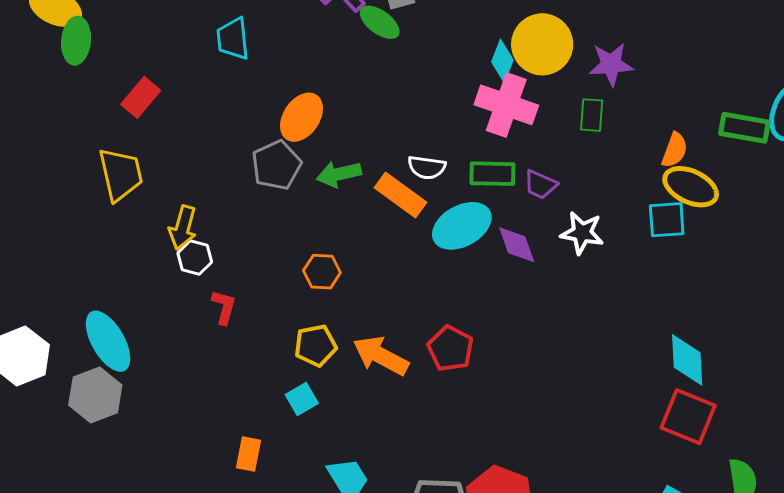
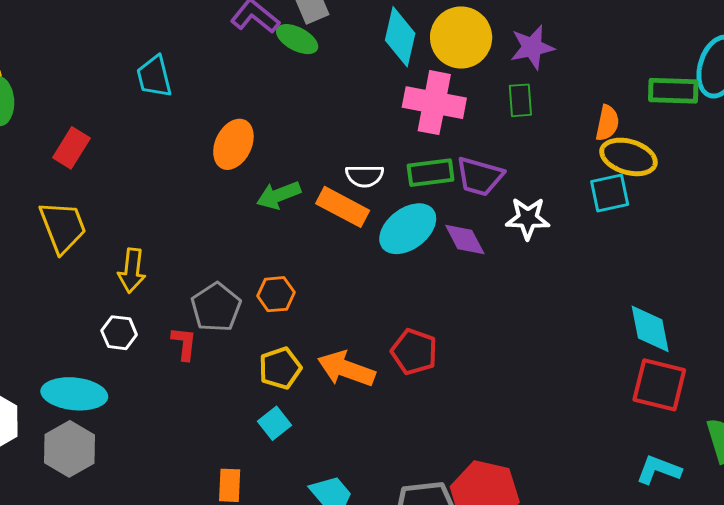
cyan diamond: (502, 61) -> (400, 37), moved, size x1.4
gray pentagon: (276, 165) -> (216, 307), moved
purple trapezoid: (540, 185) -> (480, 176), size x1.4
white hexagon: (195, 258) -> (119, 333), moved
cyan ellipse: (108, 341) -> (74, 394), turned -46

